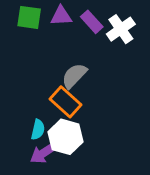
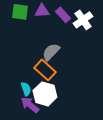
cyan semicircle: (38, 130) -> (26, 89), turned -32
purple arrow: (44, 153) -> (30, 105), turned 72

